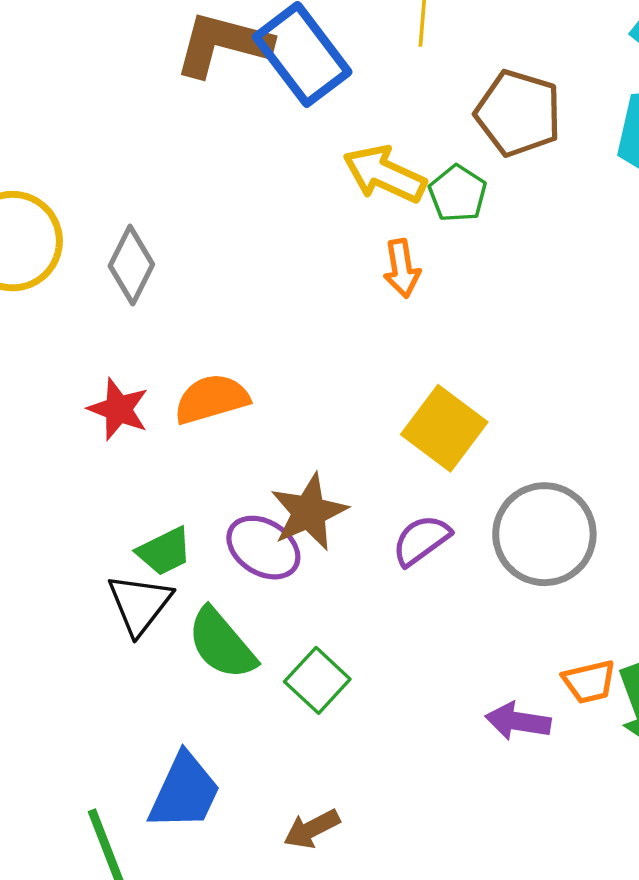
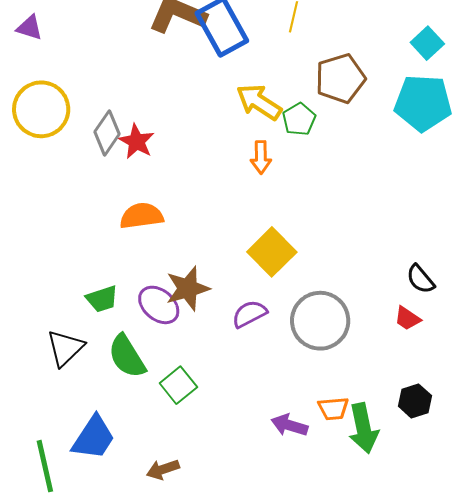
brown pentagon: (518, 113) -> (340, 78), turned 30
red star: (118, 409) -> (137, 142), moved
black triangle: (140, 604) -> (65, 348), moved

